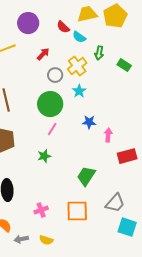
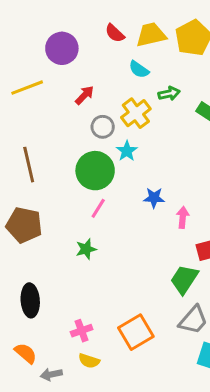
red semicircle: (63, 27) -> (115, 33), moved
green arrow: (99, 53) -> (169, 94), turned -112
cyan star: (79, 91) -> (127, 151), moved
green trapezoid: (86, 176) -> (184, 279), moved
orange square: (77, 211) -> (136, 332), turned -30
yellow semicircle: (46, 240) -> (89, 361), moved

